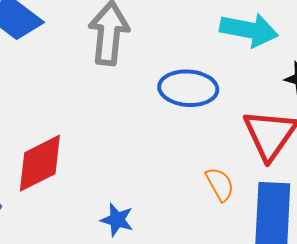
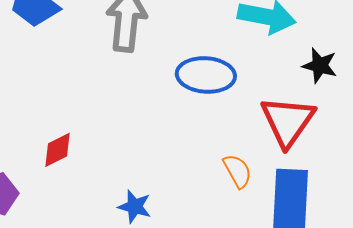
red diamond: (40, 163) -> (57, 150), size x0.6

